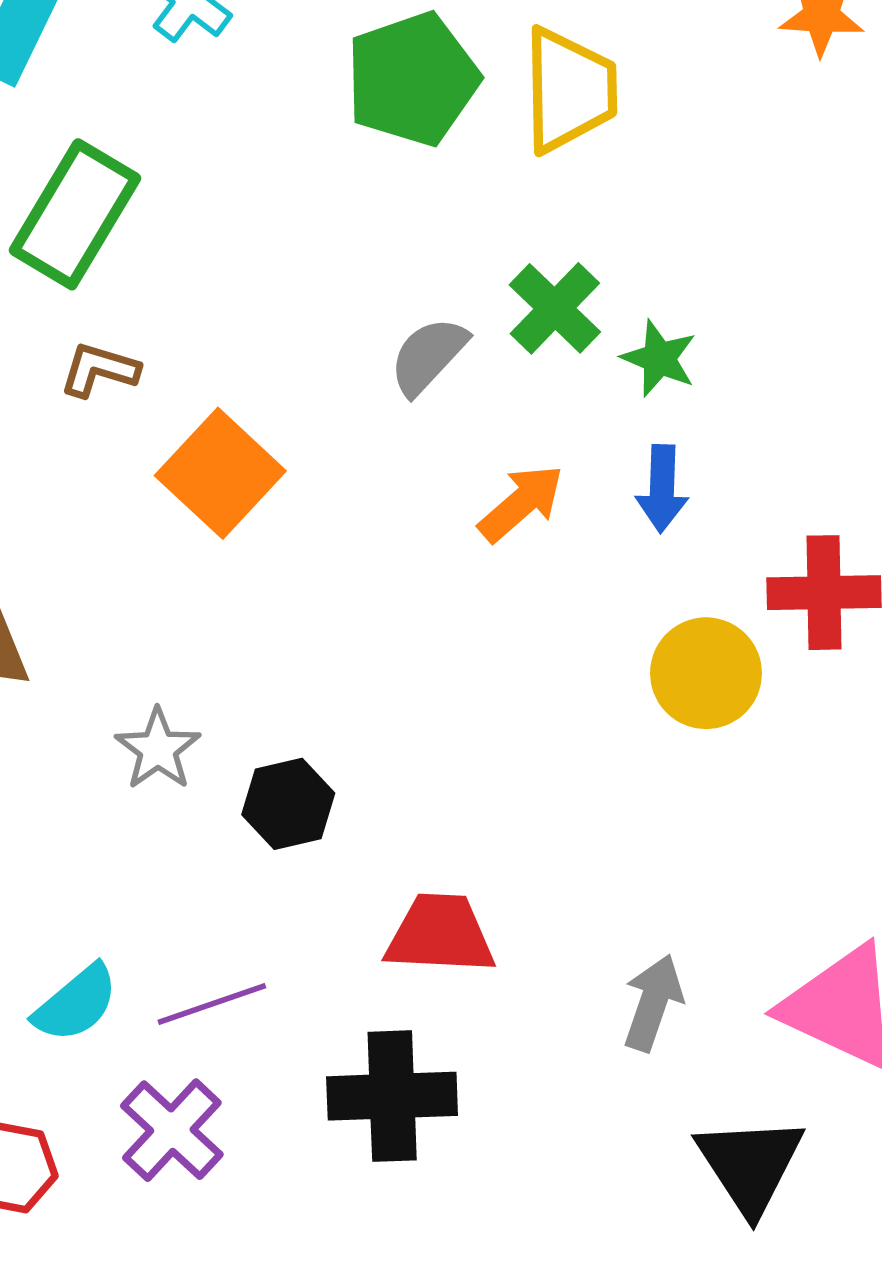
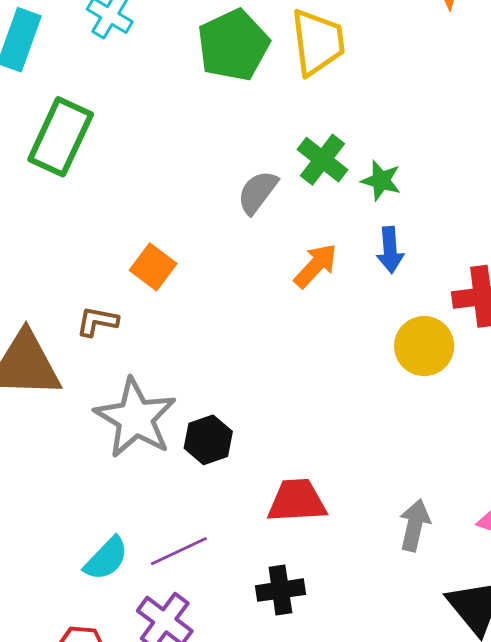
brown L-shape: (99, 370) -> (97, 321), moved
orange square: (220, 473) -> (153, 267), size x0.7
gray star: (158, 749) -> (135, 418), size x1.8
black cross: (392, 1096) -> (280, 590), size x0.7

